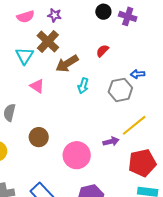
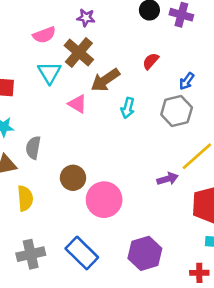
pink semicircle: (26, 17) -> (44, 35), moved
blue arrow: (138, 74) -> (187, 81), moved, turned -48
pink triangle: (37, 86) -> (77, 104), moved
pink circle: (77, 155) -> (104, 200), moved

